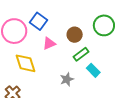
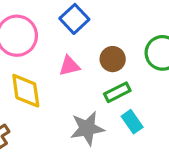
blue square: (38, 21) -> (74, 19), moved
gray star: (67, 79) -> (87, 128), size x1.5

